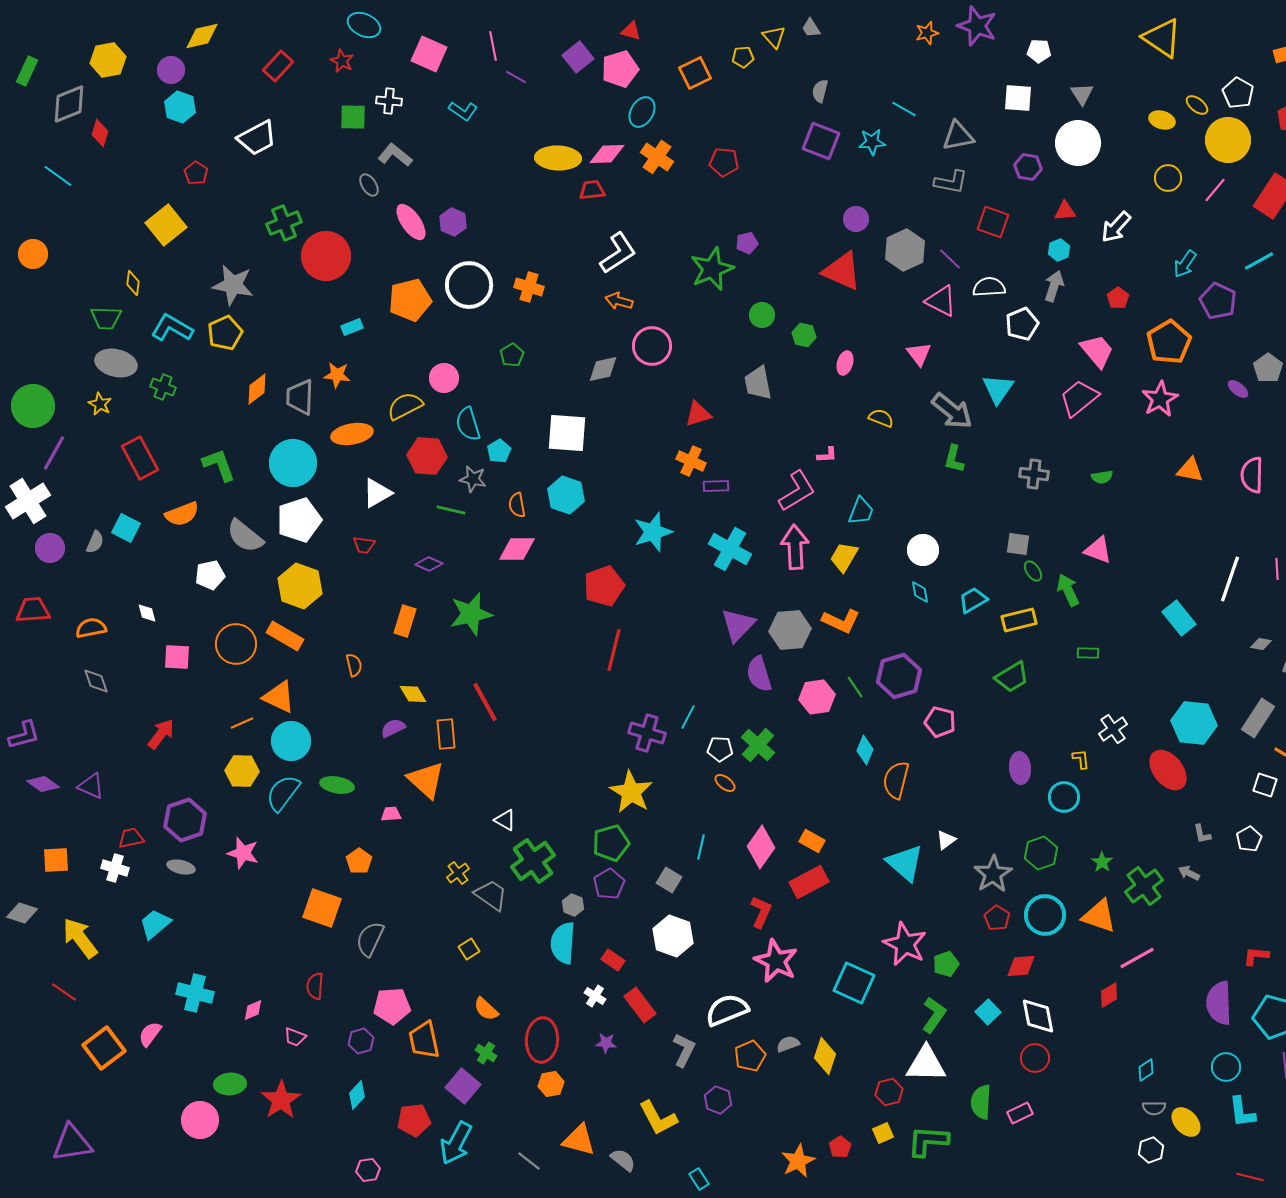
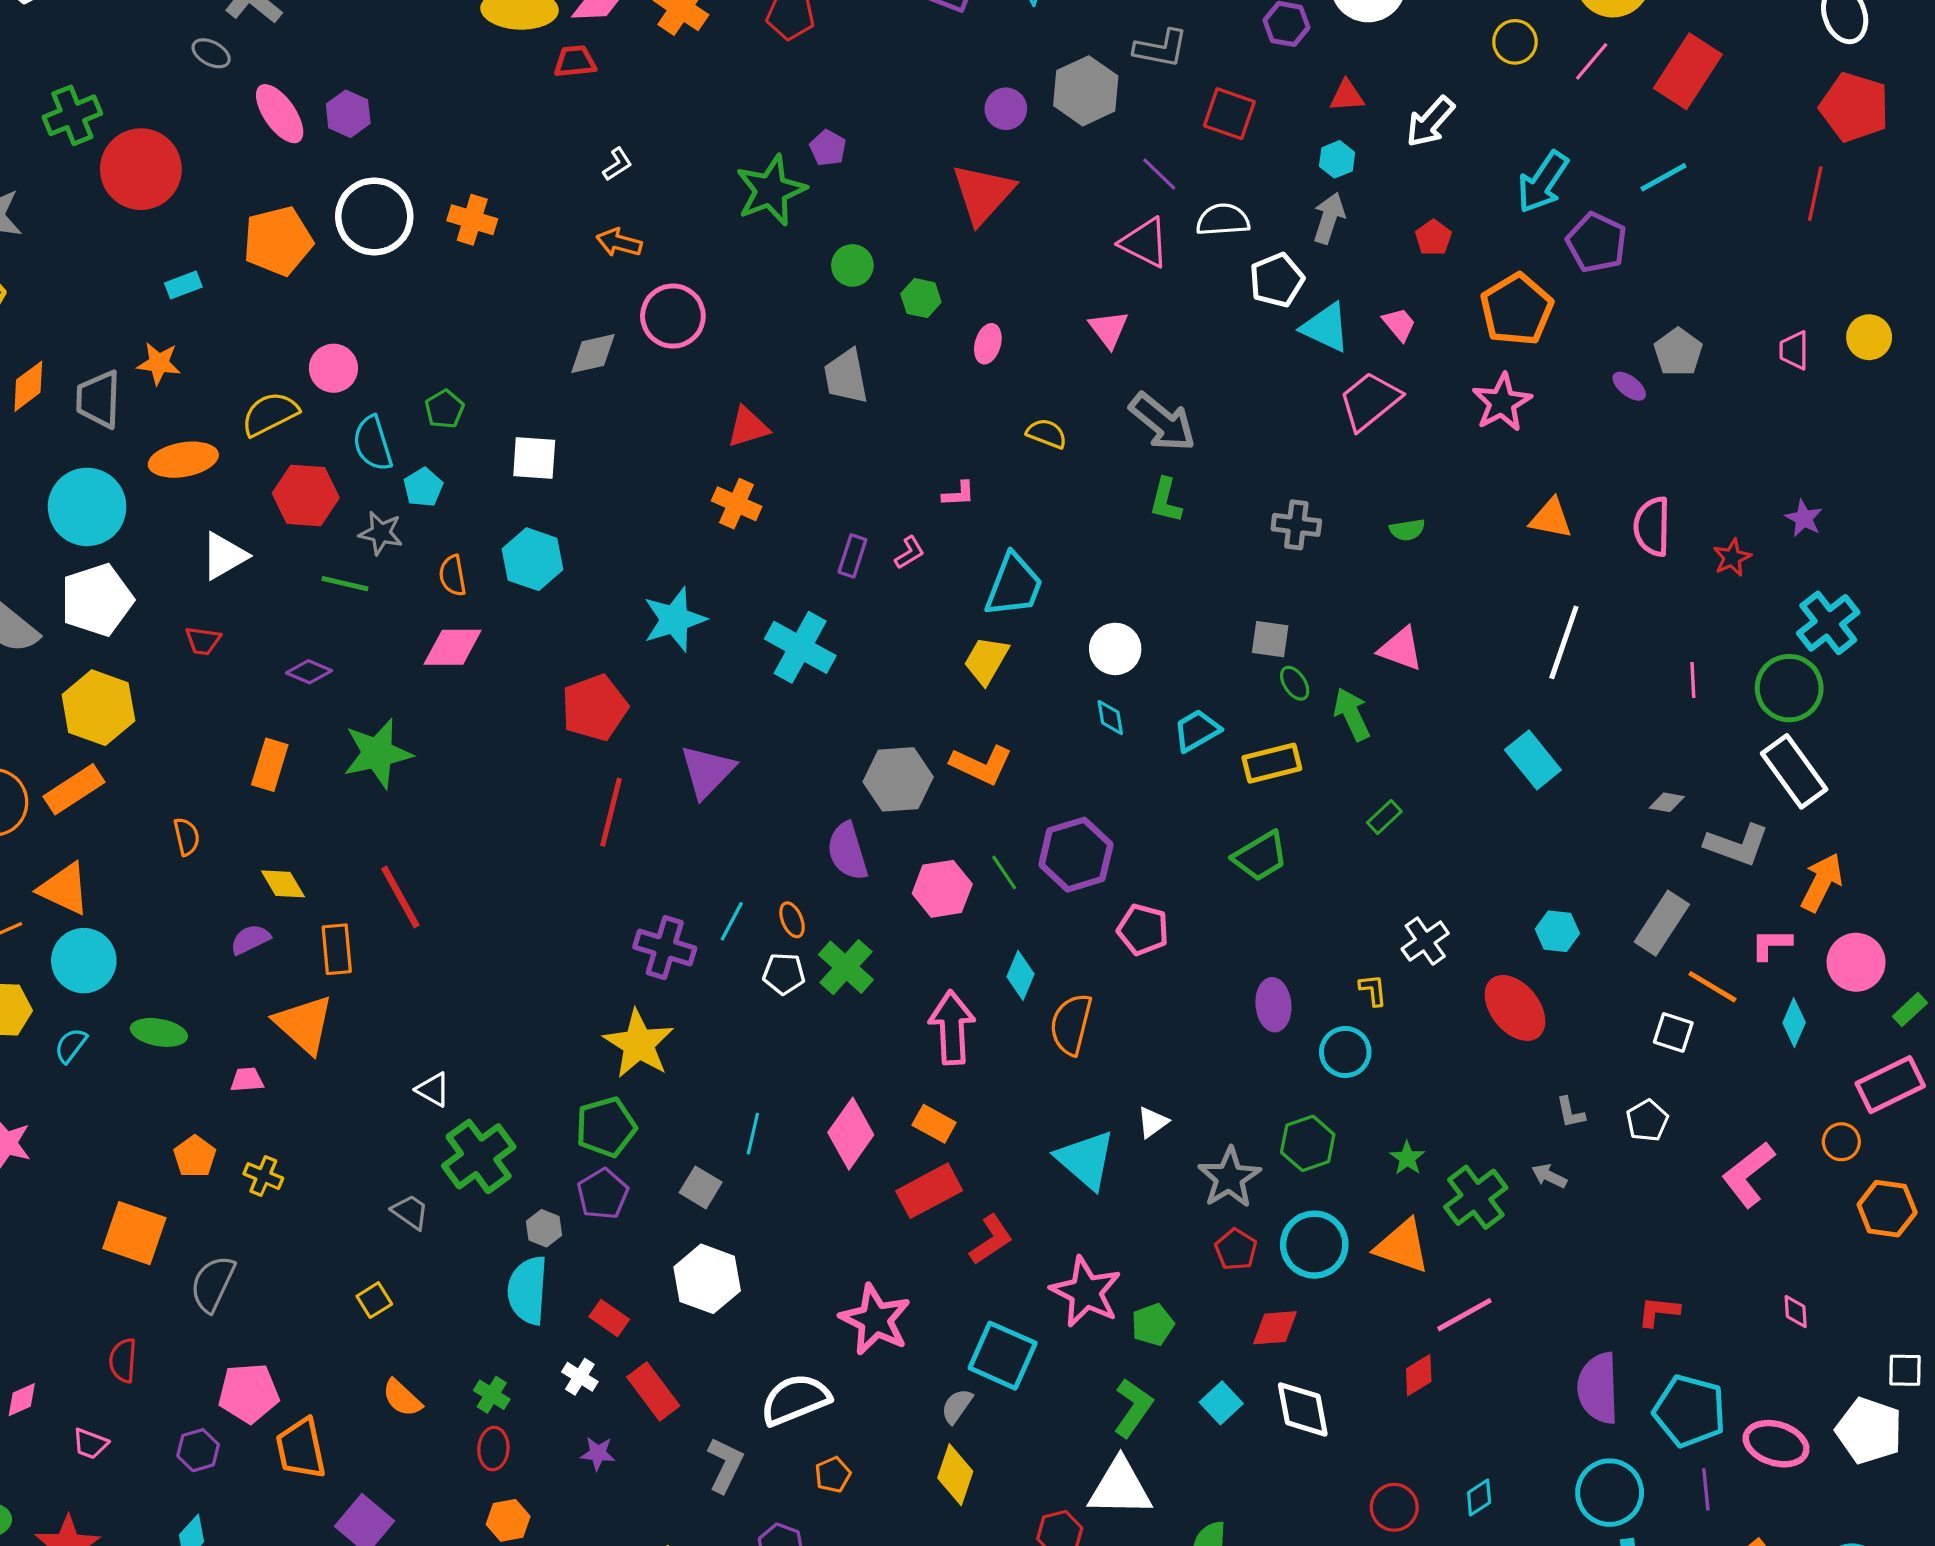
gray ellipse: (369, 185) -> (211, 53), turned -30
purple pentagon: (747, 243) -> (828, 148), turned -30
gray hexagon: (905, 250) -> (1086, 91), moved
white L-shape: (618, 253) -> (617, 164), size x0.5
cyan arrow: (1185, 264) -> (1543, 182), size x1.4
red triangle: (842, 271) -> (983, 194), turned 48
pink trapezoid: (1097, 351) -> (1399, 324), size x0.6
green pentagon: (512, 355) -> (444, 409), moved
cyan triangle: (998, 389) -> (1326, 327), moved, turned -40
white square: (567, 433) -> (534, 458), size x0.7
purple rectangle: (716, 486) -> (852, 556), moved, turned -70
pink L-shape: (797, 491) -> (910, 553), size x0.5
cyan trapezoid: (861, 511) -> (1014, 585), size x1.4
pink arrow: (795, 547) -> (952, 1028), moved
white line: (1230, 579) -> (1564, 642), moved
purple triangle: (738, 625) -> (707, 771), moved
orange rectangle: (285, 636) -> (74, 789), turned -63
green rectangle: (1088, 653) -> (1384, 817), turned -45
cyan hexagon: (1194, 723) -> (1557, 931), size x0.6
orange ellipse: (725, 783) -> (792, 920), moved, turned 30
cyan semicircle: (283, 793) -> (71, 1045), size x0.6
yellow cross: (458, 873) -> (263, 1176), moved, turned -30
gray trapezoid: (491, 895) -> (410, 1212), size x0.7
red L-shape: (761, 912) -> (991, 1240), moved, turned 32
red ellipse: (542, 1040) -> (493, 1449), size x0.6
gray semicircle: (788, 1044) -> (957, 1406), moved, turned -35
green cross: (486, 1053) -> (492, 1395), moved
orange pentagon: (750, 1056) -> (833, 1475), size x0.7
red circle: (1035, 1058) -> (1394, 1507), moved
cyan circle: (1226, 1067) -> (1610, 1493), size x1.4

